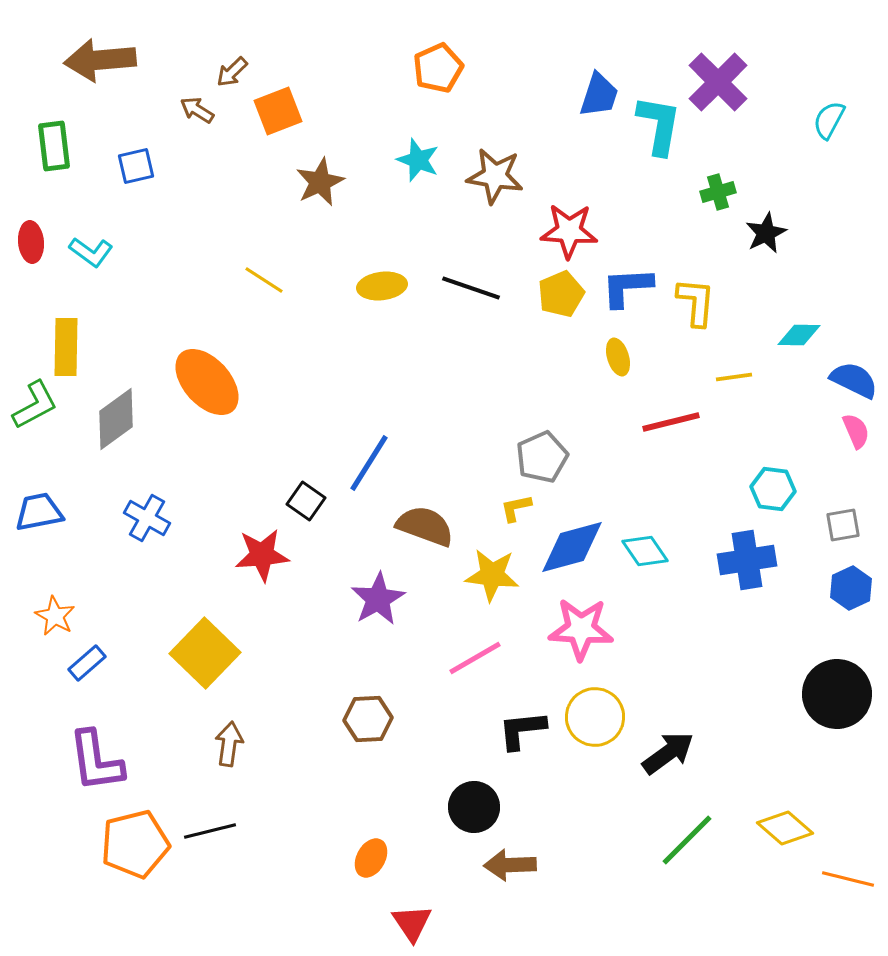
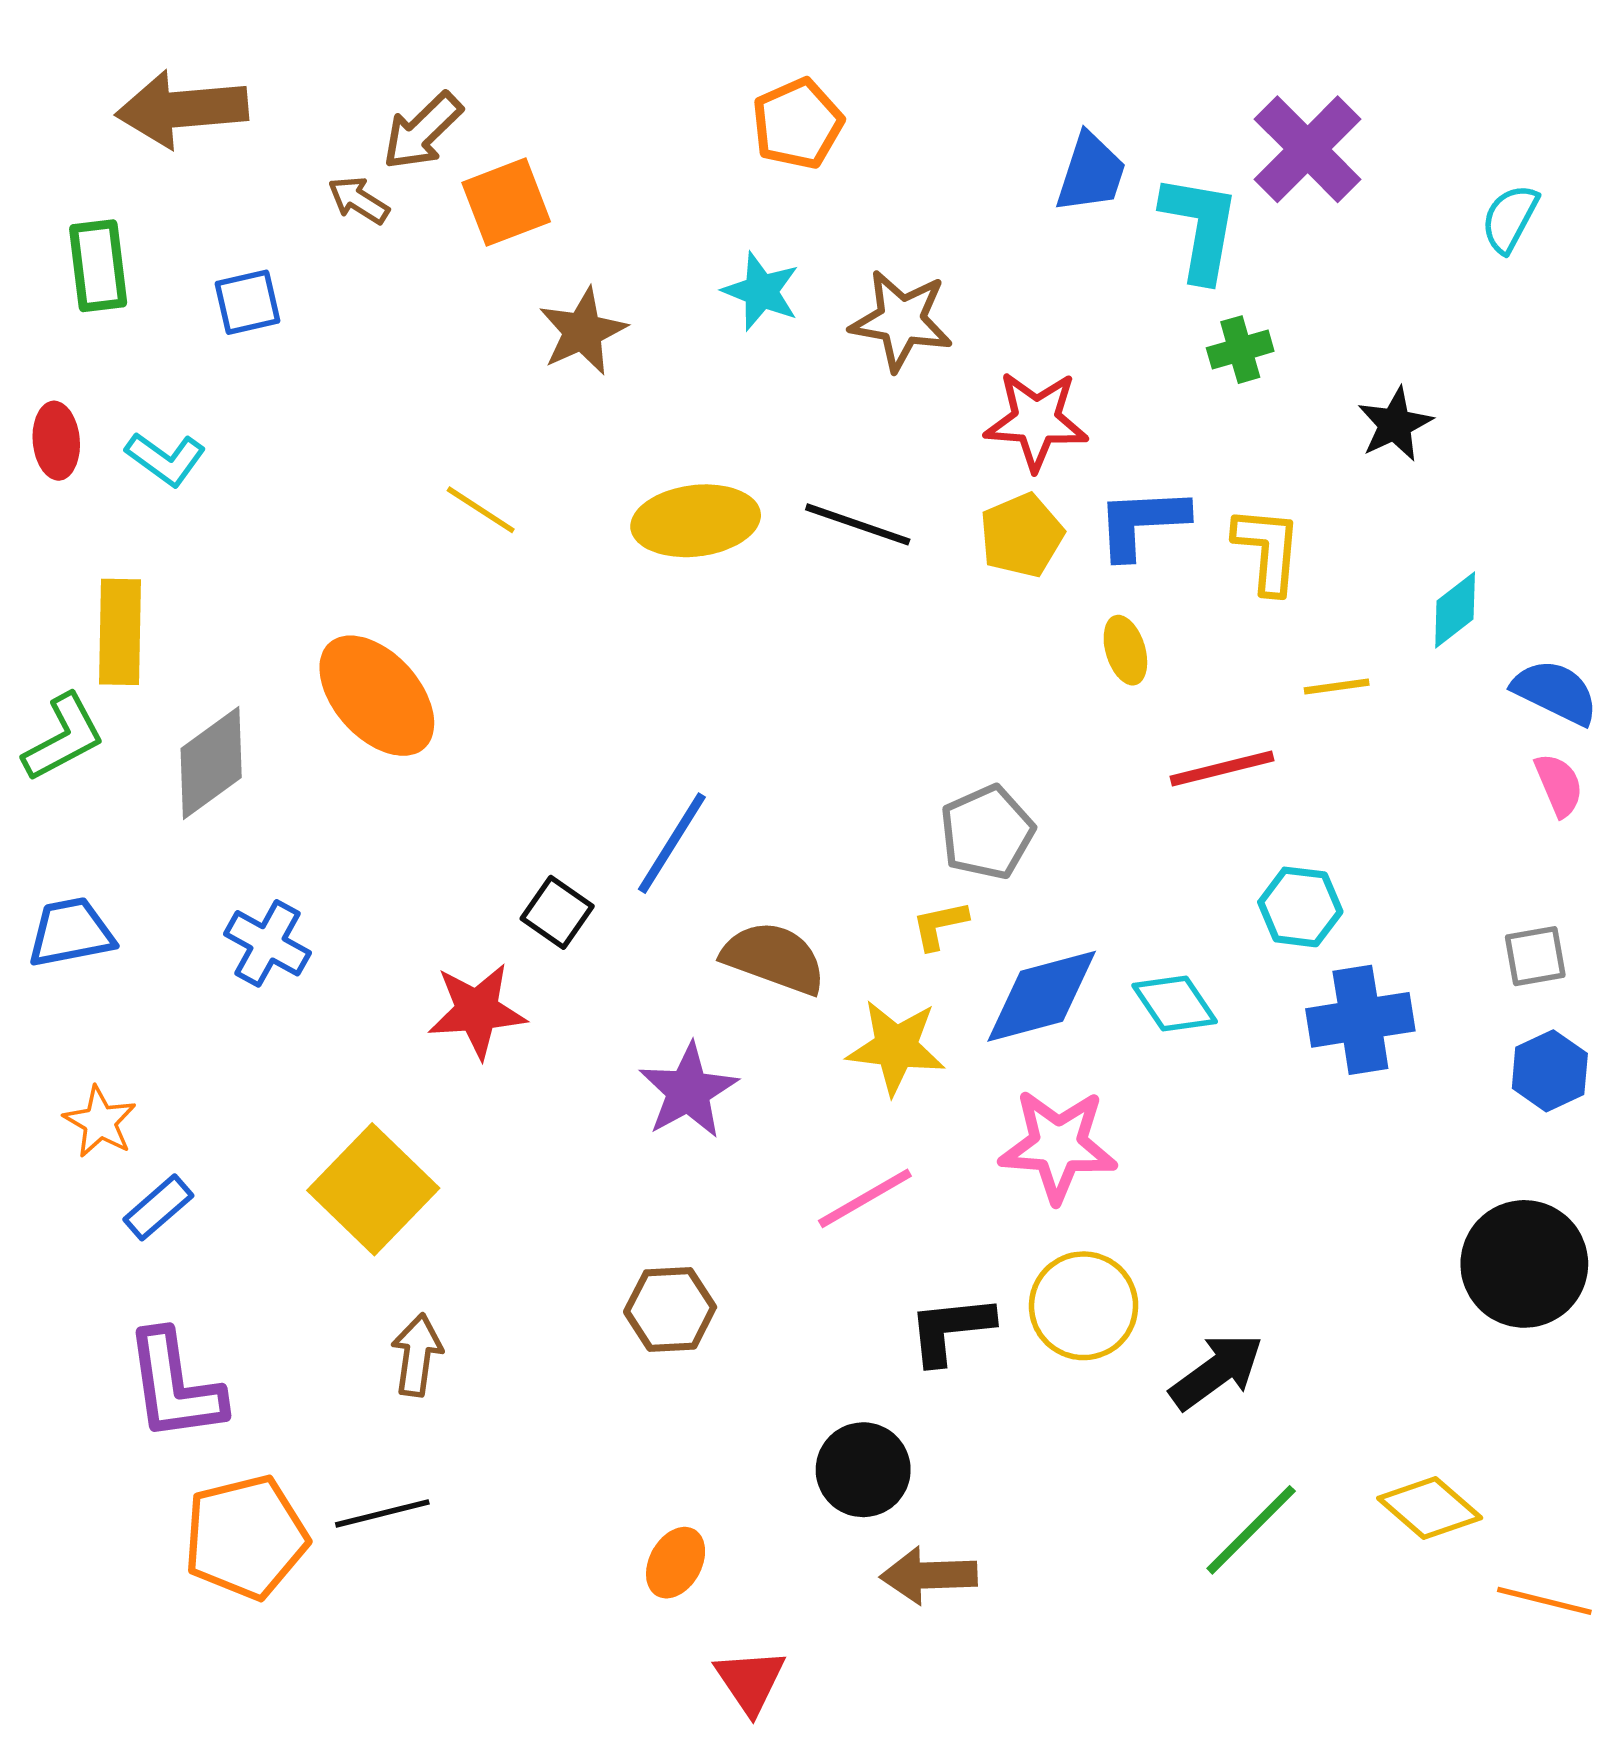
brown arrow: (232, 72) -> (422, 131), size x1.4
green cross: (718, 192) -> (1240, 350), moved
yellow ellipse: (382, 286) -> (696, 521), size x1.4
cyan diamond: (799, 335) -> (1455, 610), turned -39
cyan hexagon: (773, 489) -> (1300, 907), moved

